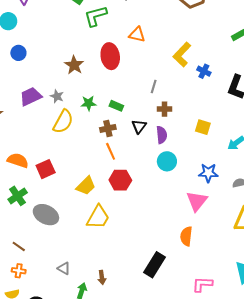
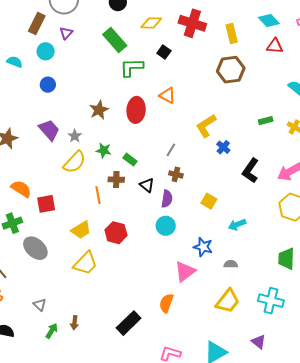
purple trapezoid: (31, 97) -> (49, 130), turned 60
black triangle: (139, 126) -> (147, 185), turned -42
orange line: (111, 151) -> (98, 195), moved

